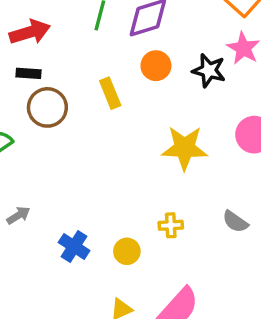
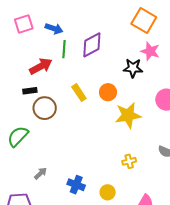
red arrow: (30, 32) -> (41, 66), moved
orange circle: (156, 66) -> (108, 92), moved
yellow circle: (127, 251) -> (108, 192), moved

